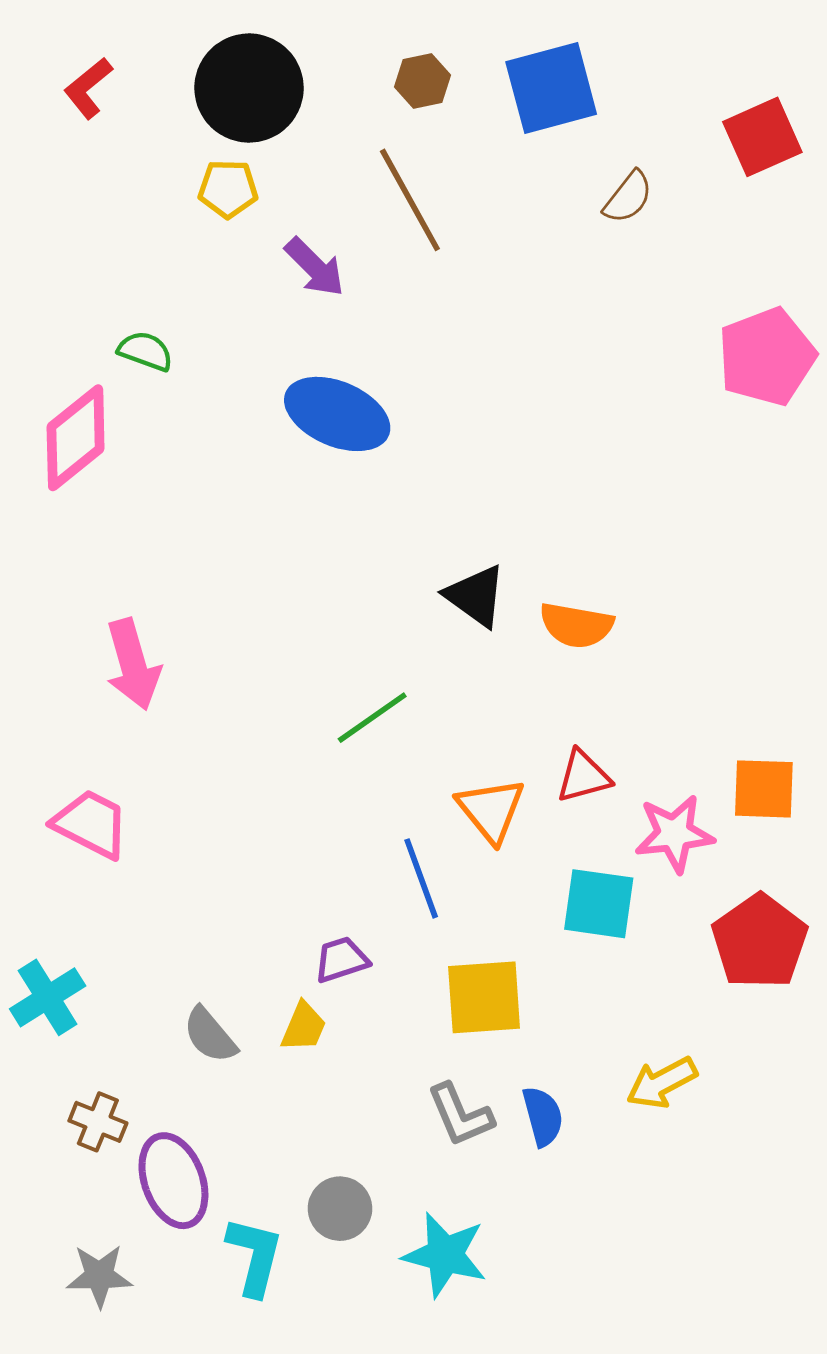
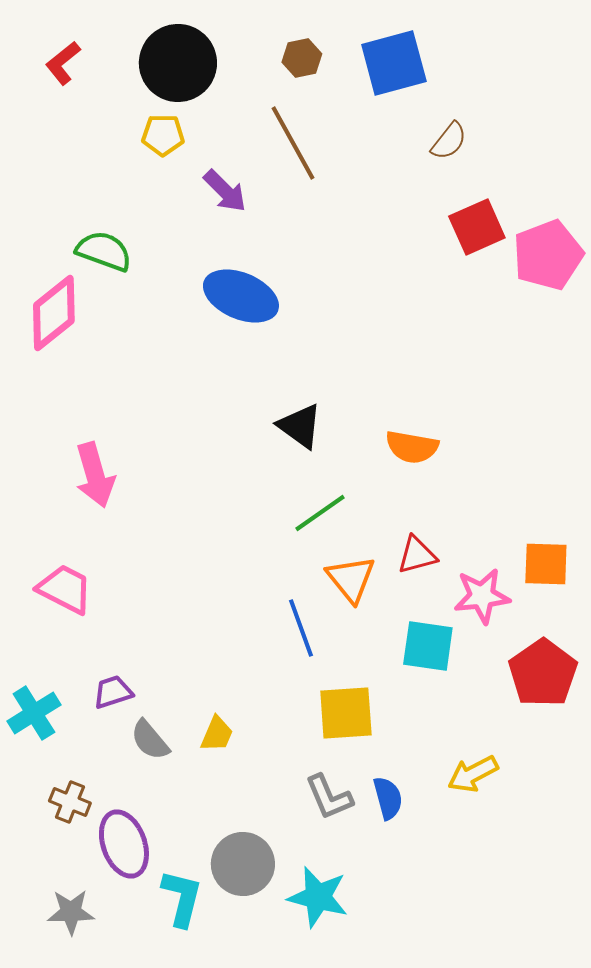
red square: (762, 137) -> (477, 227), moved
green semicircle: (145, 351) -> (104, 251), size x1.4
black triangle: (476, 596) -> (300, 426), moved
green line: (372, 718) -> (320, 513), moved
purple trapezoid: (341, 960) -> (113, 692), moved
gray circle: (340, 1209) -> (243, 864), size x1.4

